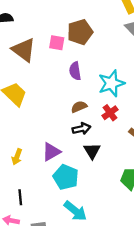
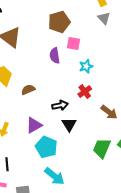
pink square: (57, 43) -> (74, 44), moved
cyan star: (111, 83) -> (86, 66), size x0.6
brown semicircle: (79, 107) -> (28, 90), moved

